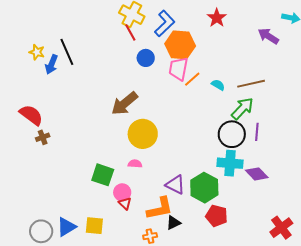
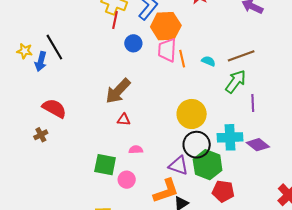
red line: (130, 33) -> (115, 20), turned 48
orange line: (192, 79) -> (182, 59), turned -54
red semicircle: (31, 115) -> (54, 108), moved
yellow circle: (143, 134) -> (192, 114), moved
black circle: (232, 134) -> (197, 145), moved
red triangle: (125, 203) -> (124, 120), moved, turned -32

